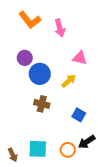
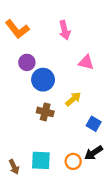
orange L-shape: (30, 20) -> (17, 29), moved
yellow arrow: (69, 81) -> (73, 99), moved
blue square: (79, 115) -> (94, 124), moved

